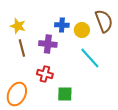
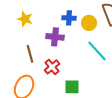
brown line: (22, 48) -> (30, 54), moved
red cross: (45, 74) -> (52, 67), turned 35

